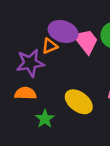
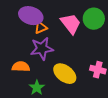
purple ellipse: (63, 31) -> (31, 16), moved
purple star: (30, 63) -> (42, 49), moved

